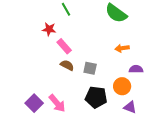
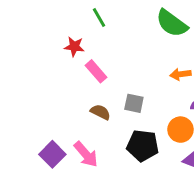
brown semicircle: (67, 65) -> (100, 112), moved

